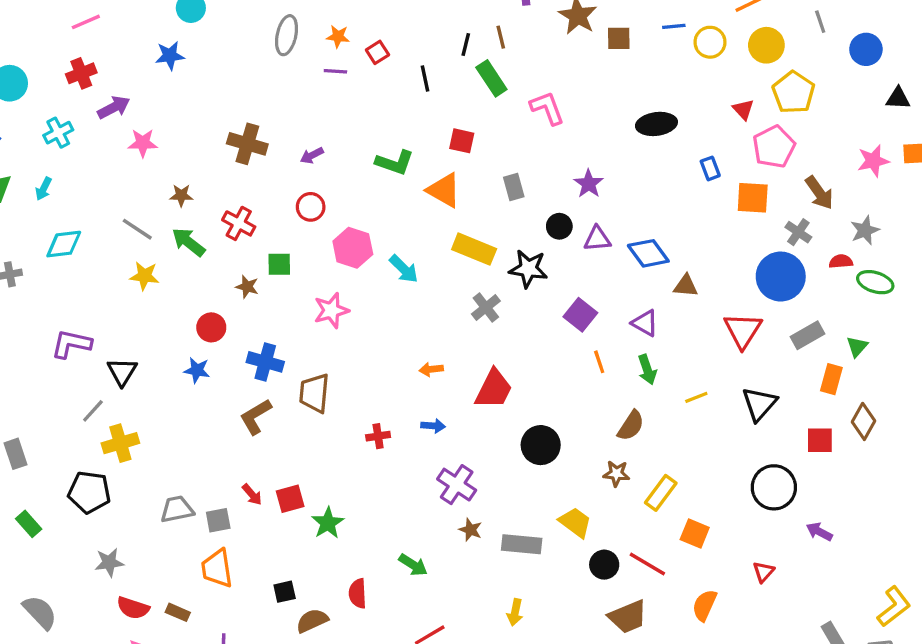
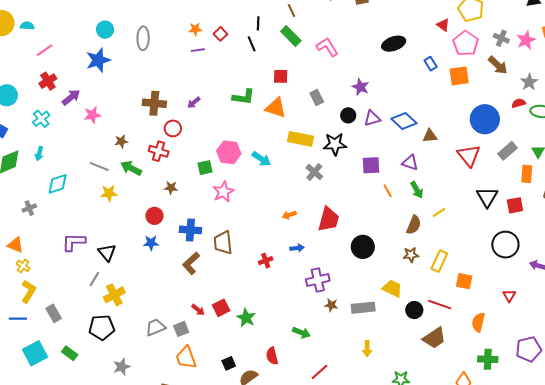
gray ellipse: (287, 35) -> (143, 38), moved
black line: (466, 45) -> (258, 23), moved
blue star: (170, 56) -> (98, 60), size x1.4
red circle: (311, 207) -> (173, 128), moved
gray cross: (798, 232) -> (501, 38), moved
green square: (279, 264) -> (205, 168), moved
purple square: (580, 315) -> (371, 165), turned -30
yellow line: (696, 397) -> (439, 212), moved
red square: (820, 440) -> (515, 205), moved
purple cross: (457, 485) -> (318, 280), turned -35

